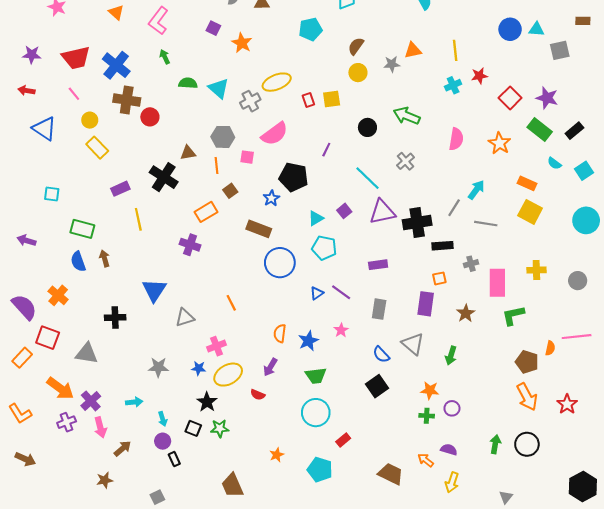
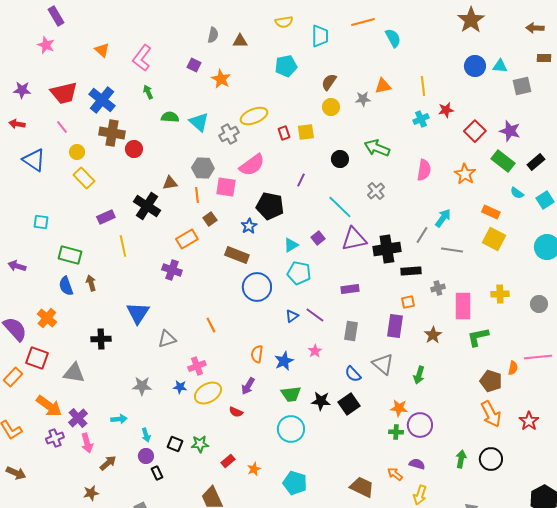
pink square: (247, 157) -> (226, 187), size x1.5
black star: (207, 402) -> (321, 401), moved, turned -30
purple circle: (452, 408) -> (420, 425), size x1.6
red rectangle: (343, 440) -> (228, 461), moved

